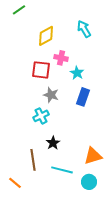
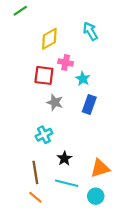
cyan cross: (41, 116) -> (44, 135), moved
black star: (53, 143) -> (64, 158), moved
orange line: (15, 183) -> (35, 197), moved

